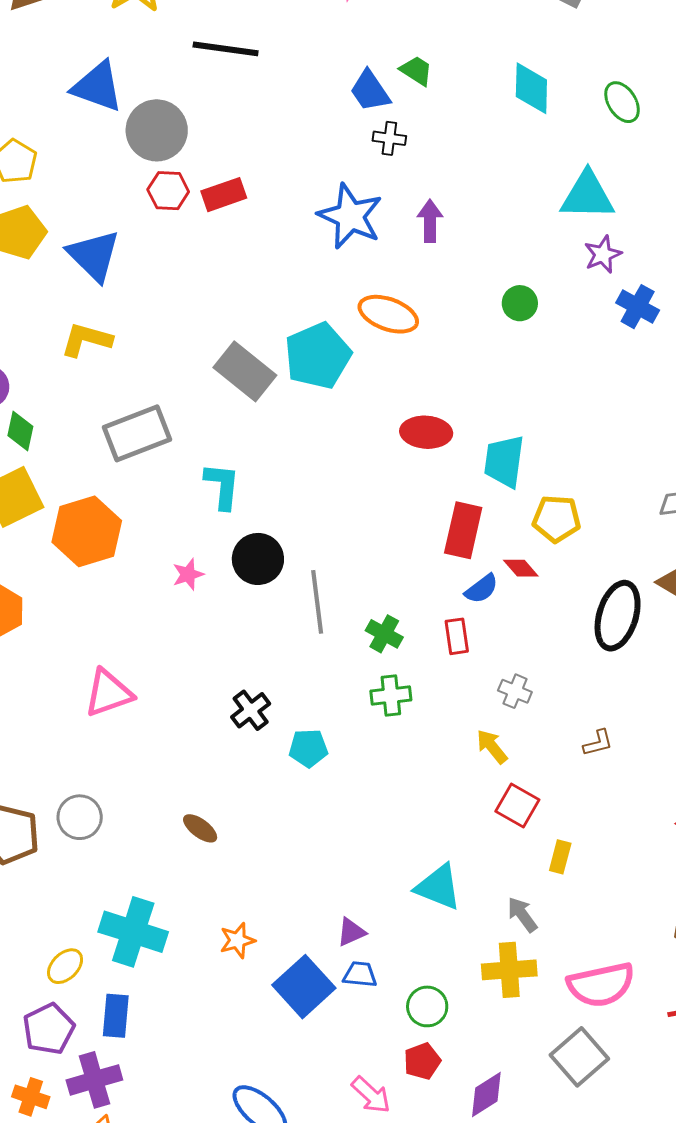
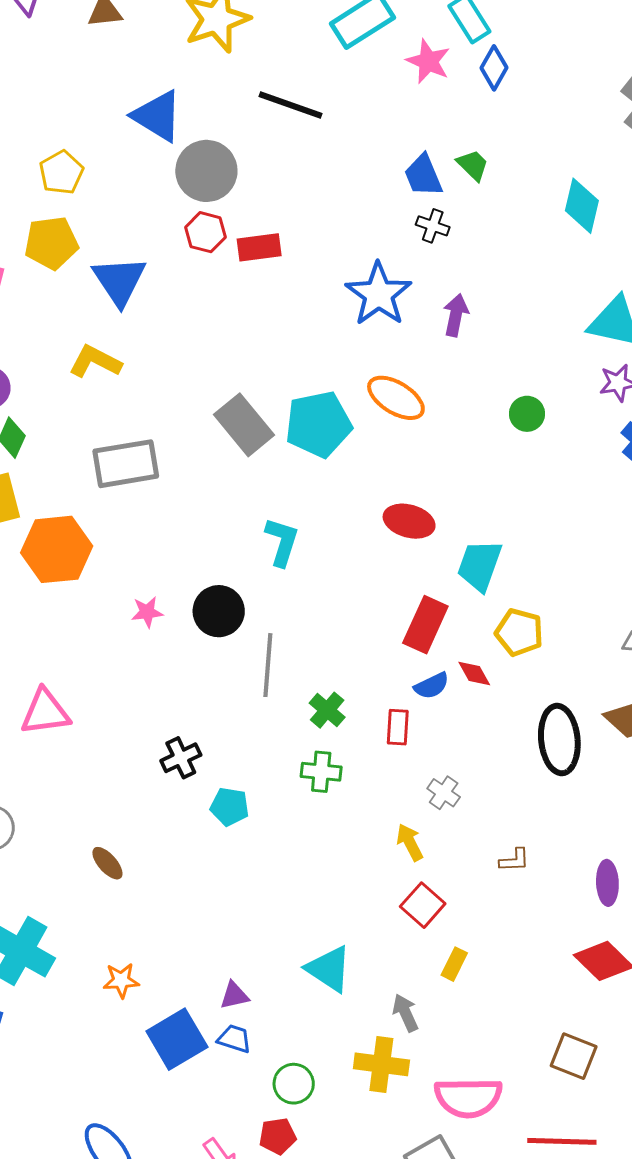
cyan L-shape: (222, 486) -> (282, 542), moved
black ellipse: (618, 616) -> (559, 740), turned -34

